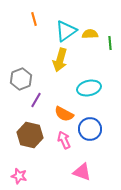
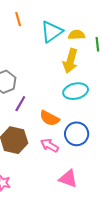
yellow arrow: (60, 60) -> (70, 61), moved
pink arrow: (64, 140) -> (49, 145), turned -36

